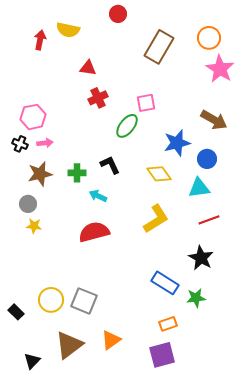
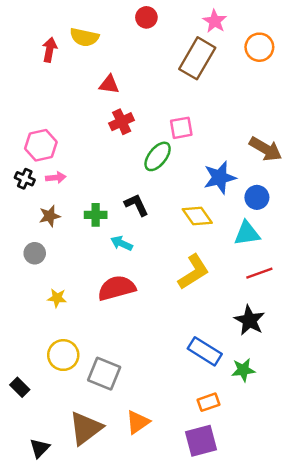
pink star: (220, 69) -> (215, 21), moved, size x0.7
brown star: (40, 174) -> (50, 216), size x0.7
yellow star: (34, 226) -> (57, 298), moved
yellow circle: (51, 300) -> (63, 355), moved

